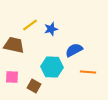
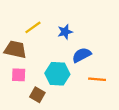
blue star: (51, 29) -> (65, 32), moved
pink square: (12, 77) -> (19, 75), moved

